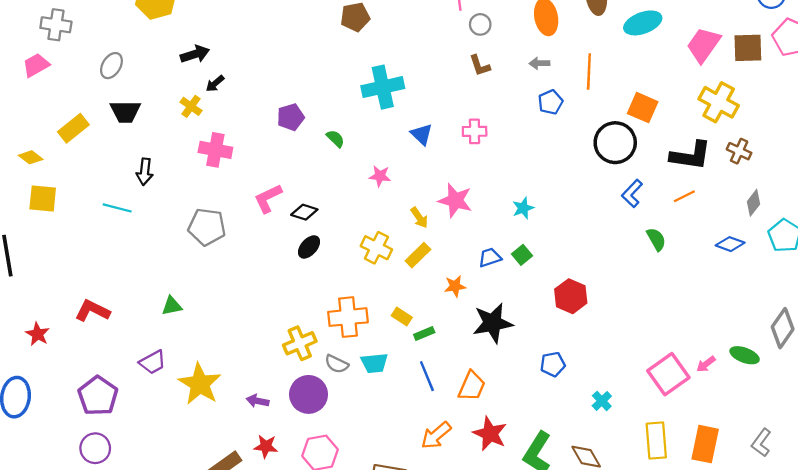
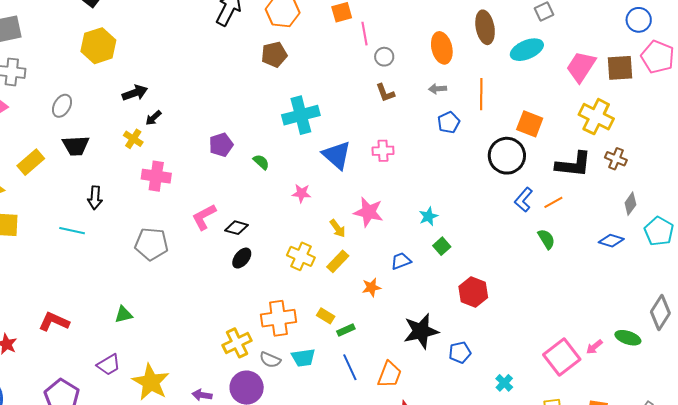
blue triangle: (422, 134) -> (337, 155), size x1.5
orange line: (684, 196) -> (553, 202), moved
green square: (522, 255) -> (442, 246), moved
black star: (493, 323) -> (421, 331), moved

